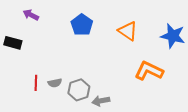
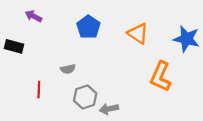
orange L-shape: (149, 71) -> (161, 77), turned -92
gray semicircle: (55, 83) -> (68, 69), moved

